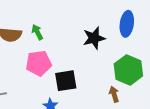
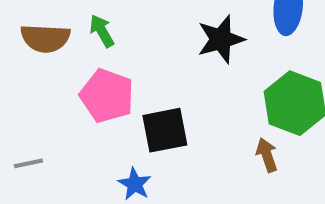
pink pentagon: (39, 63) -> (107, 96), turned 30

